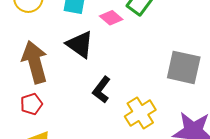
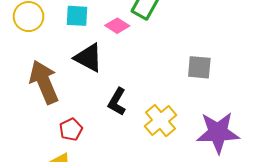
gray square: (184, 67) -> (199, 67), size x0.7
red pentagon: (31, 104) -> (71, 129), moved

